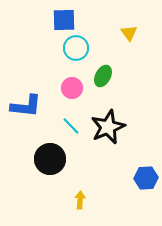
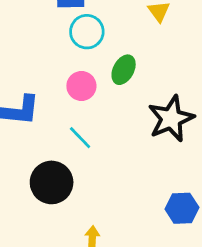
black star: (108, 127) -> (171, 119), moved

